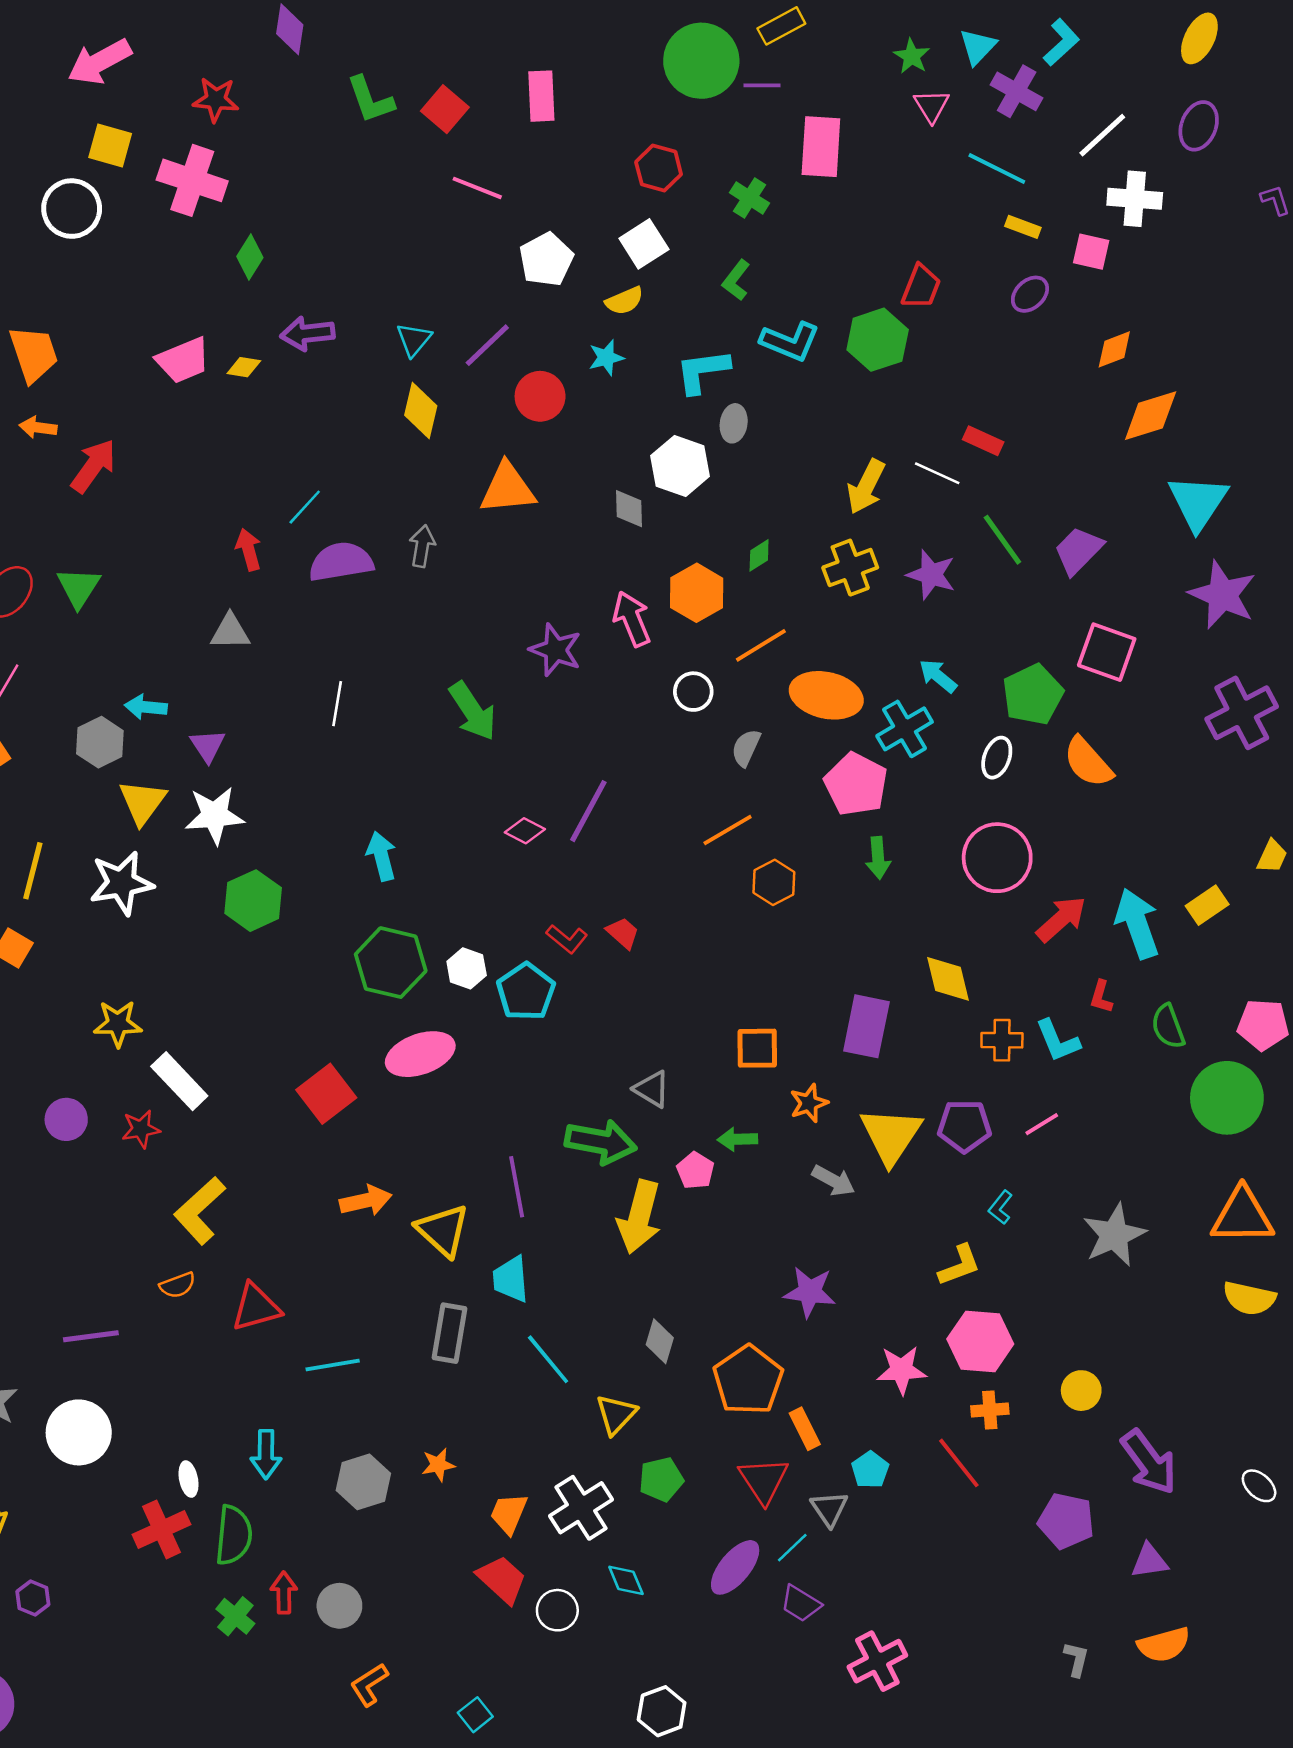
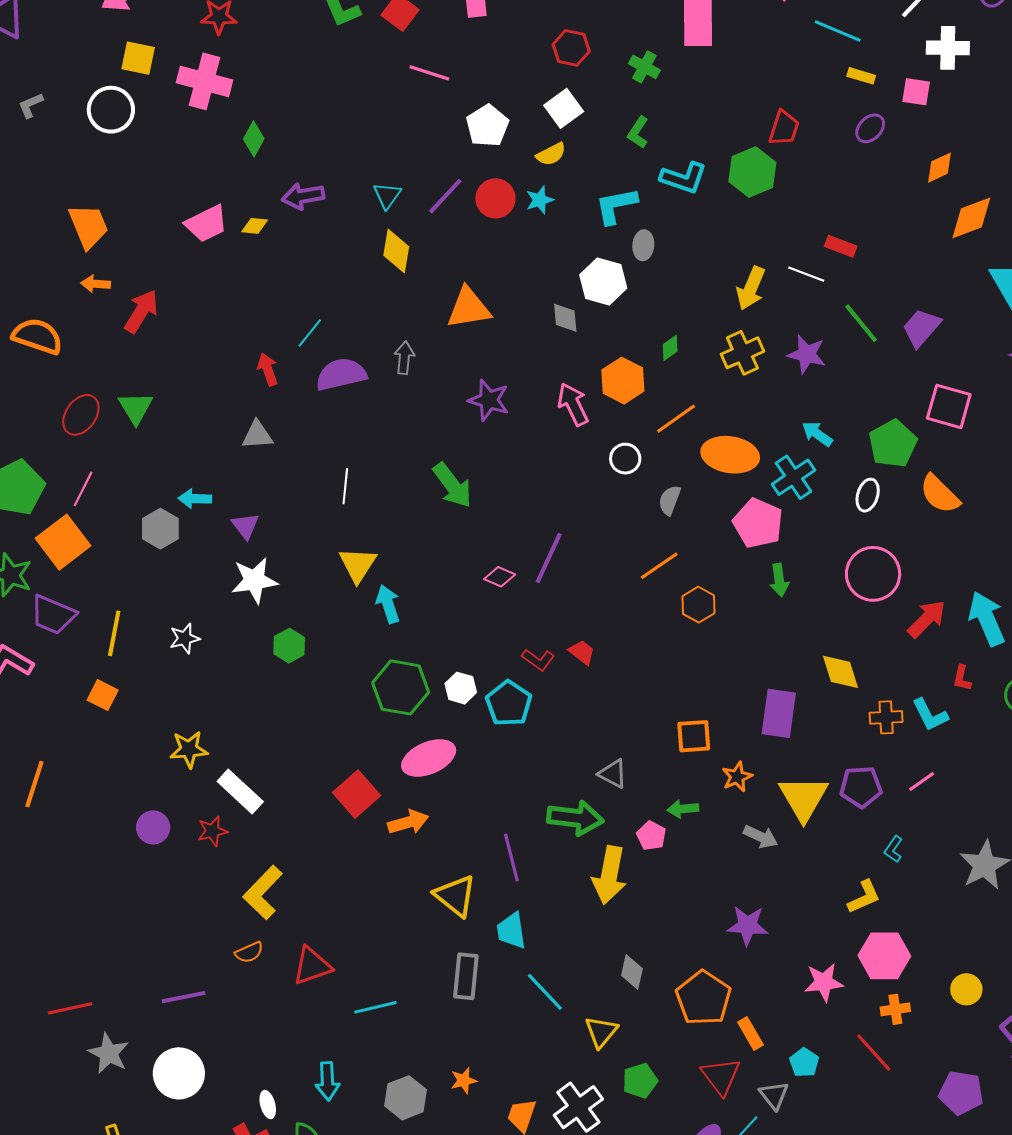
red circle: (540, 396) -> (495, 198), moved
purple star: (556, 650) -> (489, 400), moved
yellow triangle: (142, 802) -> (358, 565), moved
white star: (121, 883) -> (185, 638), size x0.6
green hexagon: (253, 901) -> (289, 646), size x0.7
orange arrow: (366, 1201) -> (408, 822), moved

